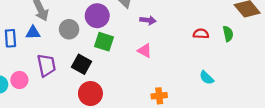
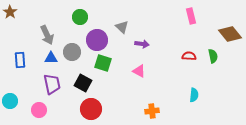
blue triangle: (33, 33) -> (51, 58), moved
cyan semicircle: (207, 78) -> (194, 95), turned -128
pink circle: (19, 80) -> (39, 110), moved

